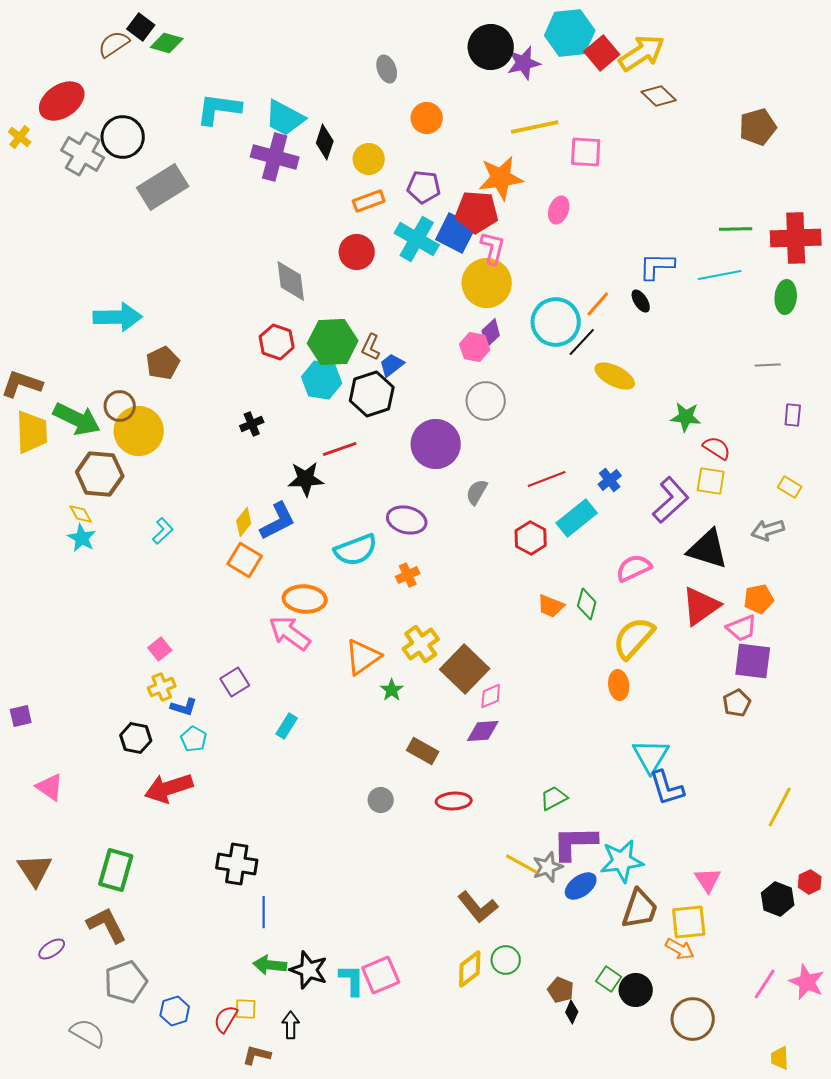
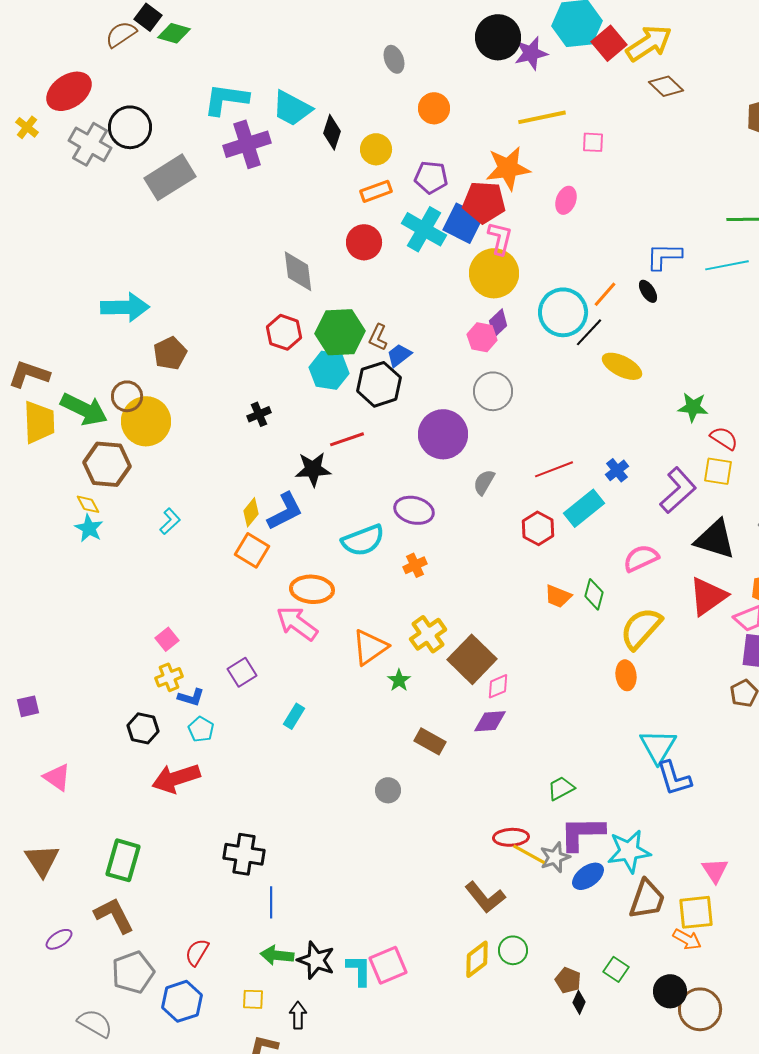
pink square: (586, 152) -> (593, 142), size x0.7
purple cross: (275, 157) -> (247, 144), moved, turned -33
red ellipse: (454, 801) -> (511, 837), moved
black circle: (636, 990) -> (670, 991), moved
blue hexagon: (175, 1011) -> (182, 1001), size x1.4
red semicircle: (226, 1019) -> (197, 952), moved

